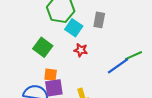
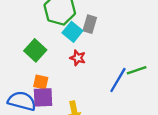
gray rectangle: (99, 20) -> (90, 24), moved
blue line: (118, 66) -> (118, 80), turned -30

